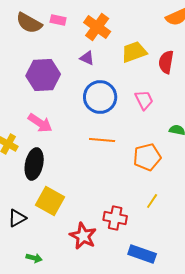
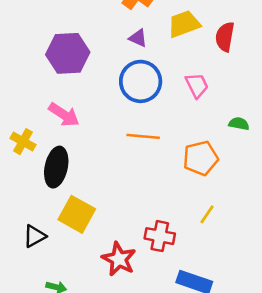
purple triangle: (87, 58) -> (138, 38), moved

